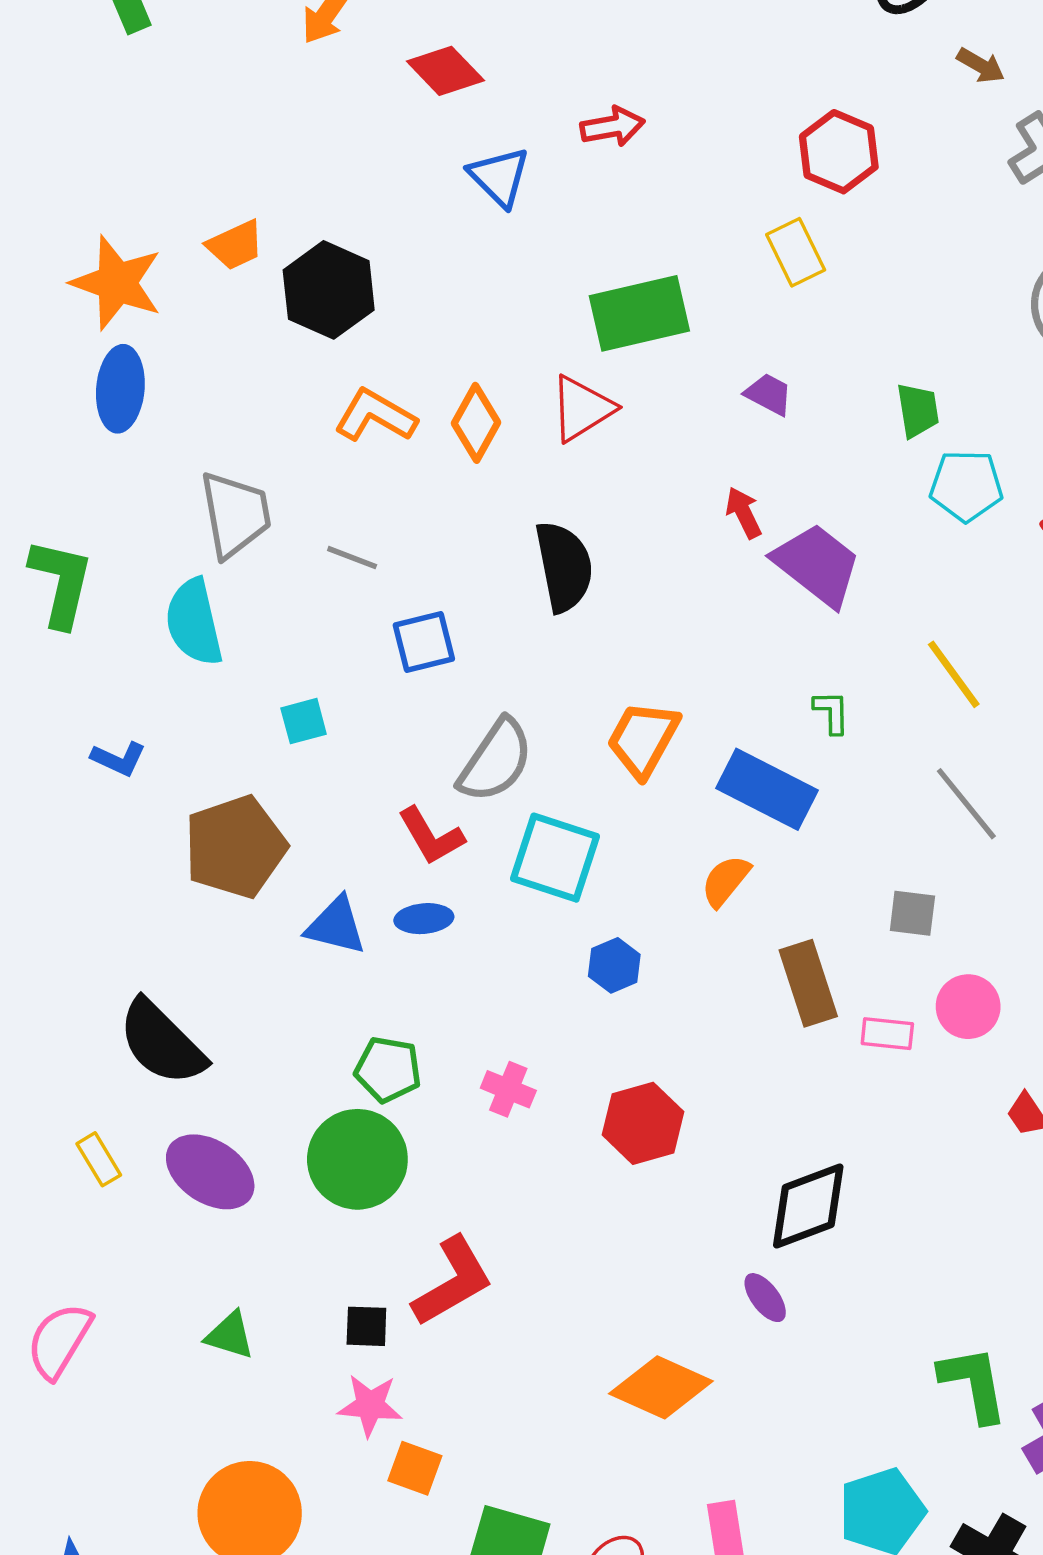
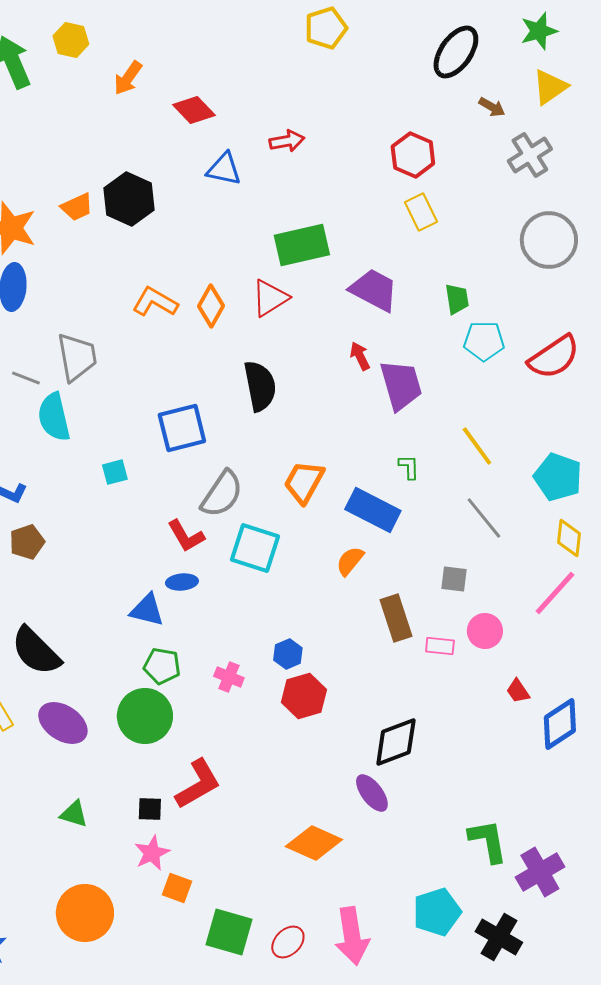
blue triangle: (499, 177) -> (224, 169), turned -33
yellow rectangle: (796, 252) -> (421, 212), moved
black hexagon: (329, 290) -> (129, 199), moved
purple trapezoid: (769, 394) -> (374, 290), size x1.8
gray line: (352, 558) -> (26, 378), moved
purple trapezoid: (817, 565) -> (401, 385), turned 36
blue square: (424, 642) -> (182, 428), size x1.4
brown pentagon: (235, 847) -> (27, 542), moved, size x0.6
blue triangle: (336, 926) -> (147, 610), moved
blue hexagon: (614, 965) -> (288, 654), moved
purple ellipse: (765, 1298) -> (372, 793), size x1.4
pink star: (370, 1405) -> (152, 853), turned -30

